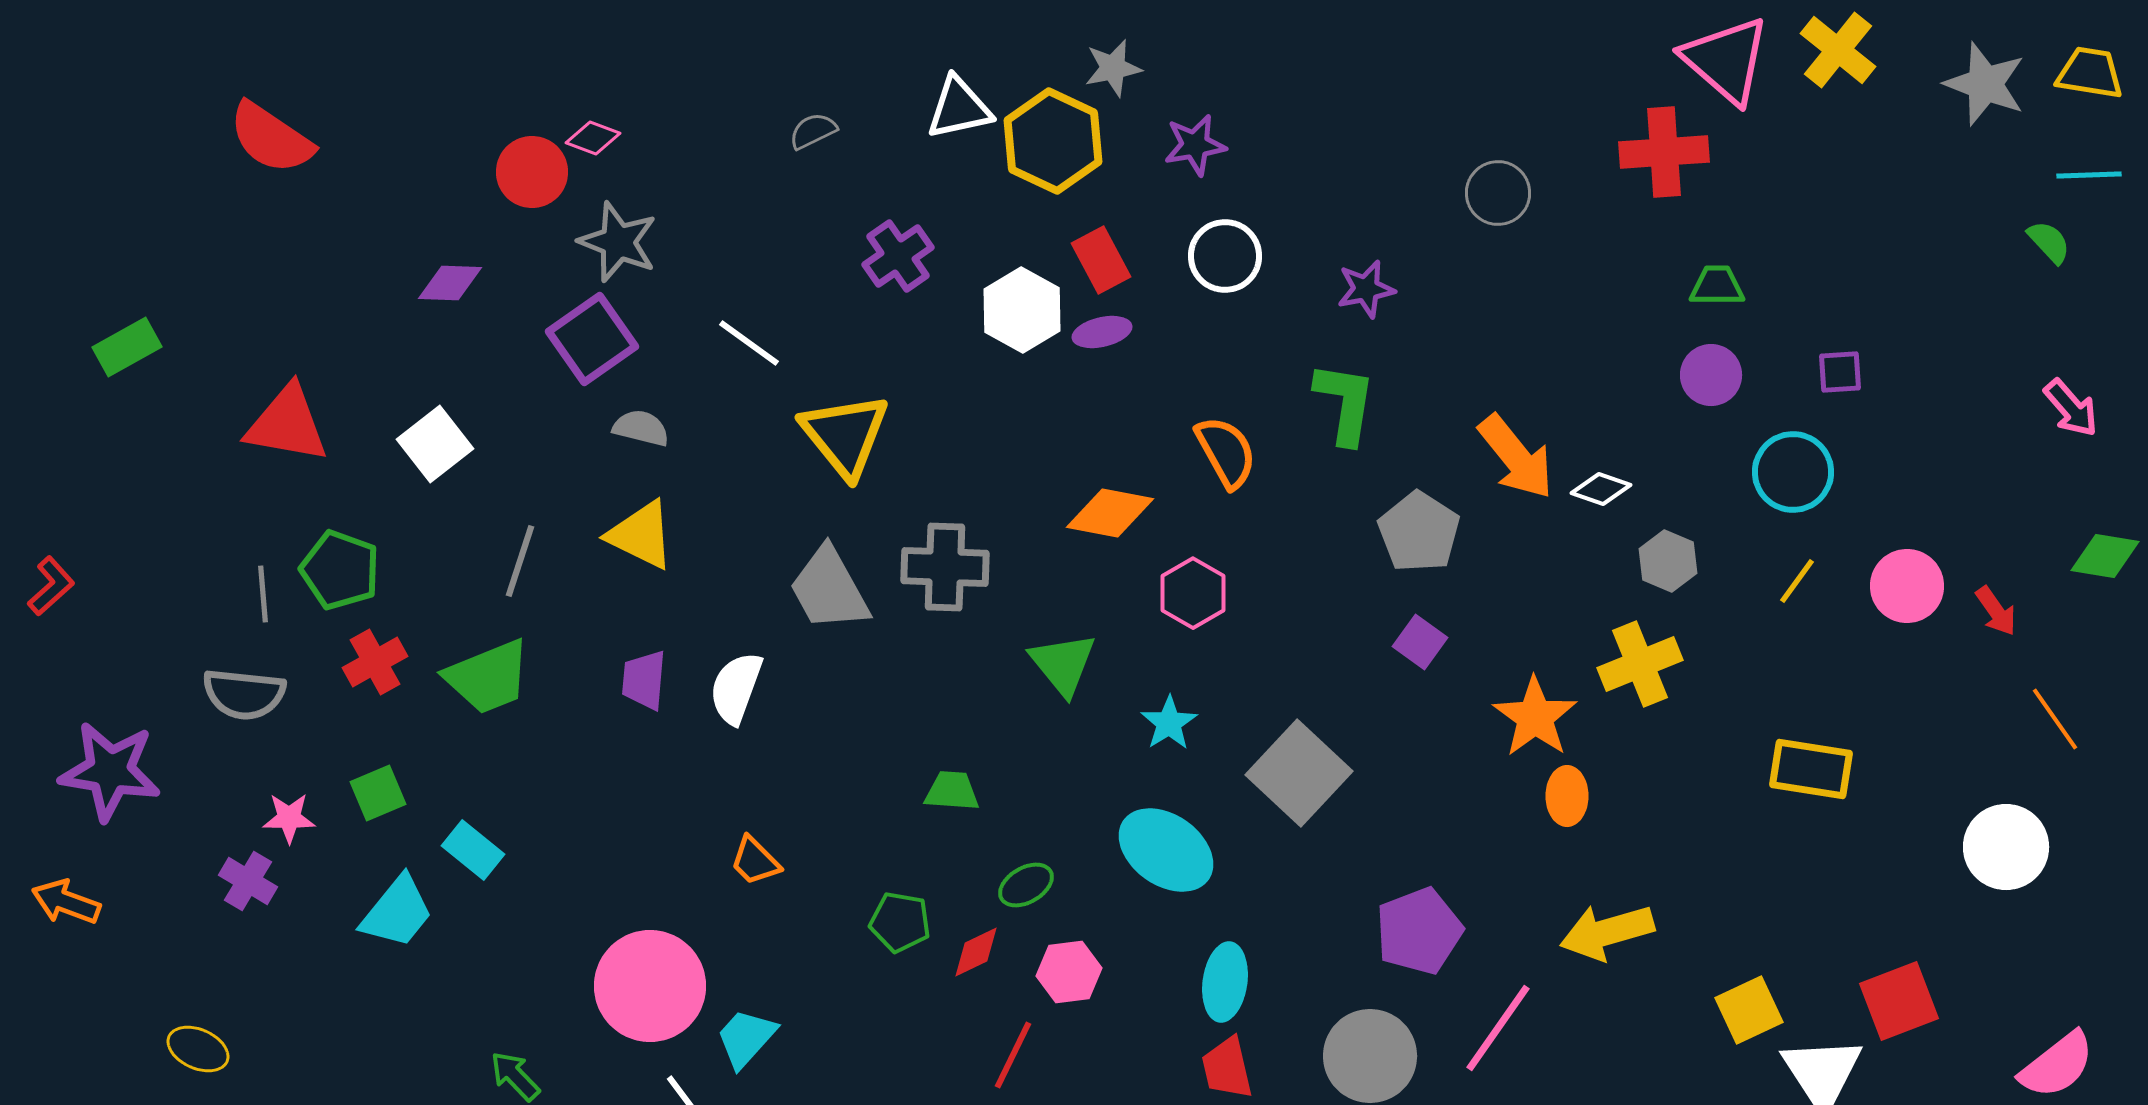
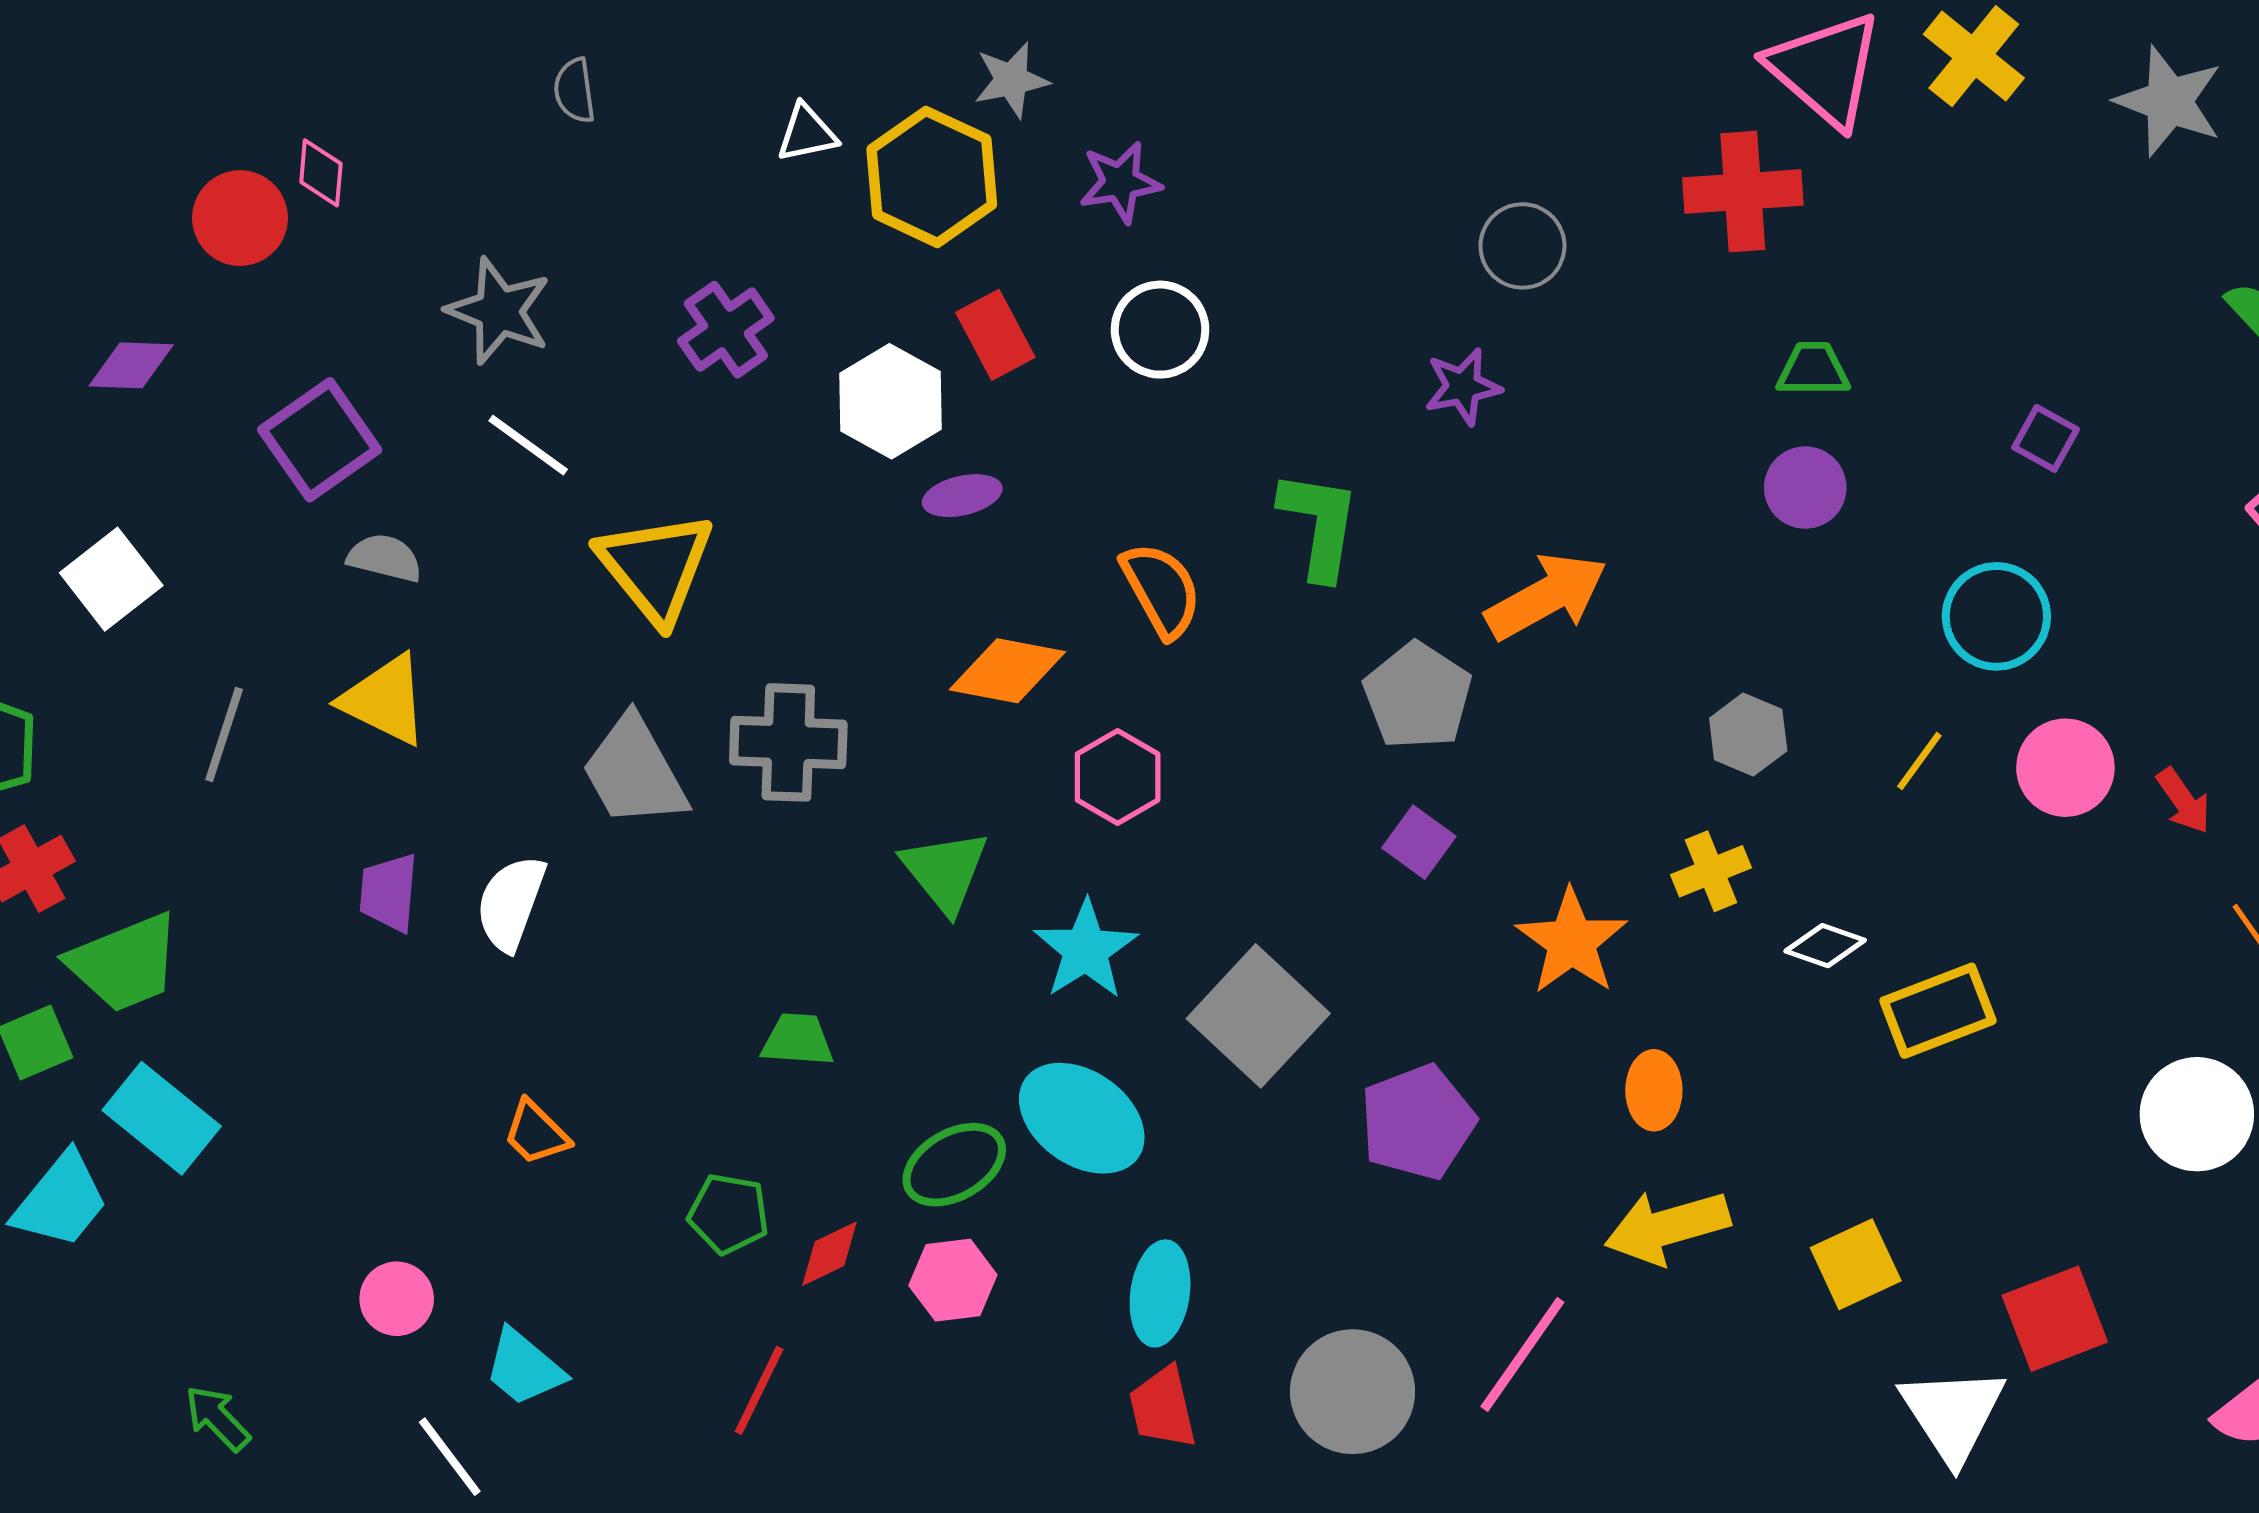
white triangle: (959, 108) -> (807, 133), size x0.7
gray semicircle: (813, 131) -> (575, 91), moved, turned -72
pink diamond: (593, 138) -> (321, 173), turned 74
gray star: (618, 242) -> (499, 311), moved
purple star: (1366, 289) -> (1463, 387), moved
purple ellipse: (1102, 332) -> (962, 496), moved
purple square: (1840, 372) -> (2046, 438), moved, turned 33
orange arrow: (1516, 457) -> (1546, 596), turned -80
cyan circle: (1793, 472) -> (1996, 616), moved
white diamond: (1601, 489) -> (1825, 946), moved
yellow cross: (1640, 664) -> (1711, 871), size x0.7
green trapezoid: (488, 677) -> (124, 963), moved
cyan star: (1169, 723) -> (1086, 950), size x1.4
yellow rectangle: (1811, 769) -> (1938, 1011), turned -30
orange ellipse: (1567, 796) -> (1654, 1090), moved
cyan rectangle: (473, 850) -> (162, 1118), size x1.4
green ellipse: (1026, 885) -> (954, 1165), moved, size x1.4
purple pentagon: (1419, 931) -> (1418, 1122), moved
pink circle: (650, 986) -> (397, 1299), size x0.5
yellow square: (1749, 1010) -> (1856, 1264), moved
cyan trapezoid: (746, 1038) -> (524, 1368), turned -92
red line: (1013, 1055) -> (759, 1390), moved

